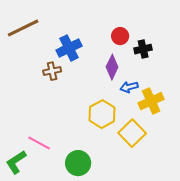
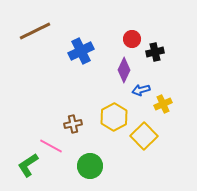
brown cross: (52, 71) -> (73, 124), moved
yellow cross: (151, 101) -> (163, 104), size x0.7

